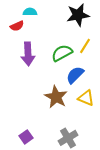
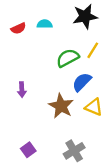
cyan semicircle: (30, 12) -> (45, 24), moved
purple arrow: (28, 54) -> (22, 90), moved, size x0.6

